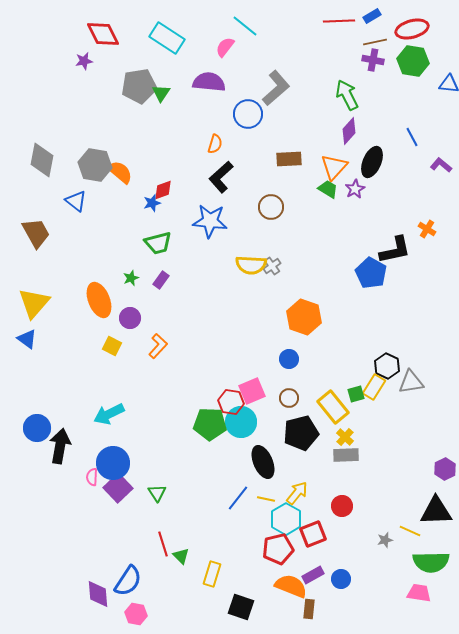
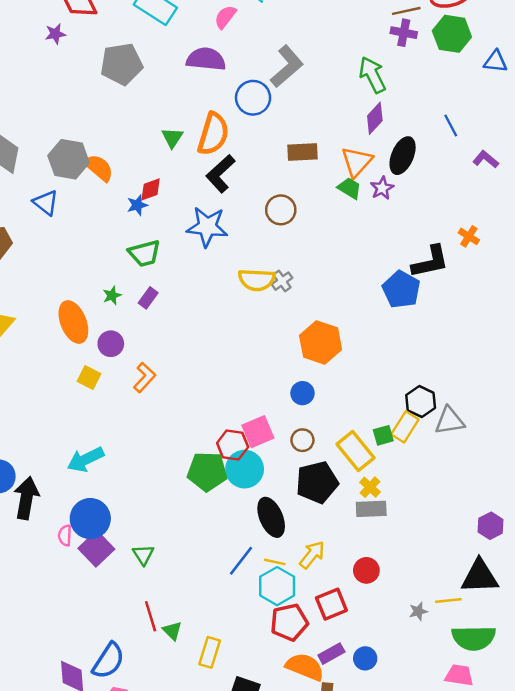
green triangle: (161, 93) -> (172, 138), moved
orange semicircle: (215, 144) -> (213, 134), size x1.8
cyan hexagon: (286, 519) -> (277, 586), moved
yellow line: (410, 531) -> (448, 601), turned -30

